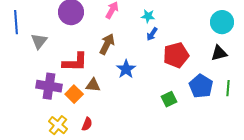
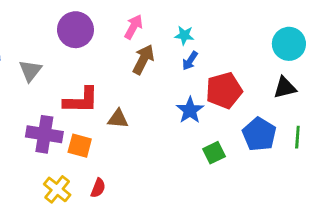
brown arrow: (107, 44) -> (143, 59), moved
blue star: (126, 69) -> (190, 110), moved
brown triangle: (93, 85) -> (118, 119), moved
orange square: (74, 94) -> (80, 146), turned -30

